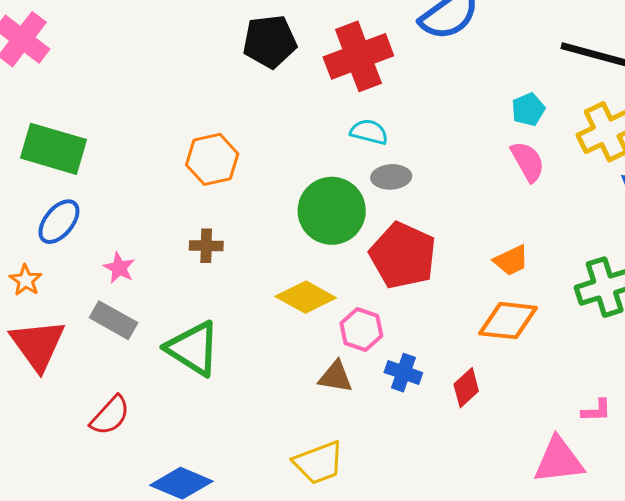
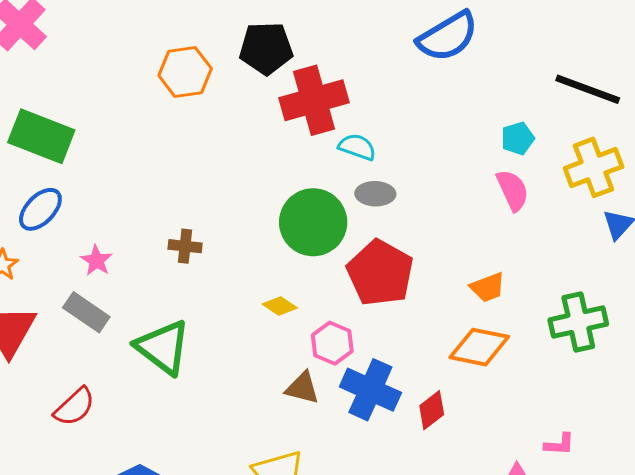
red cross: (358, 56) -> (314, 100), moved
orange hexagon: (212, 159) -> (185, 72), moved
yellow diamond: (306, 297) -> (280, 306), size x0.6
blue cross: (403, 373) -> (370, 390), size x1.6

